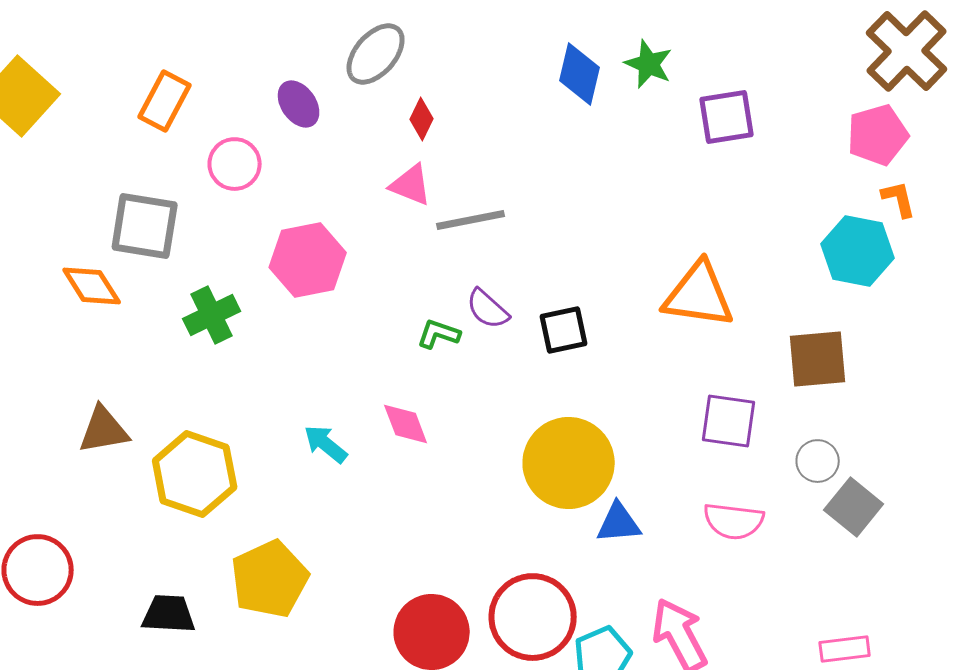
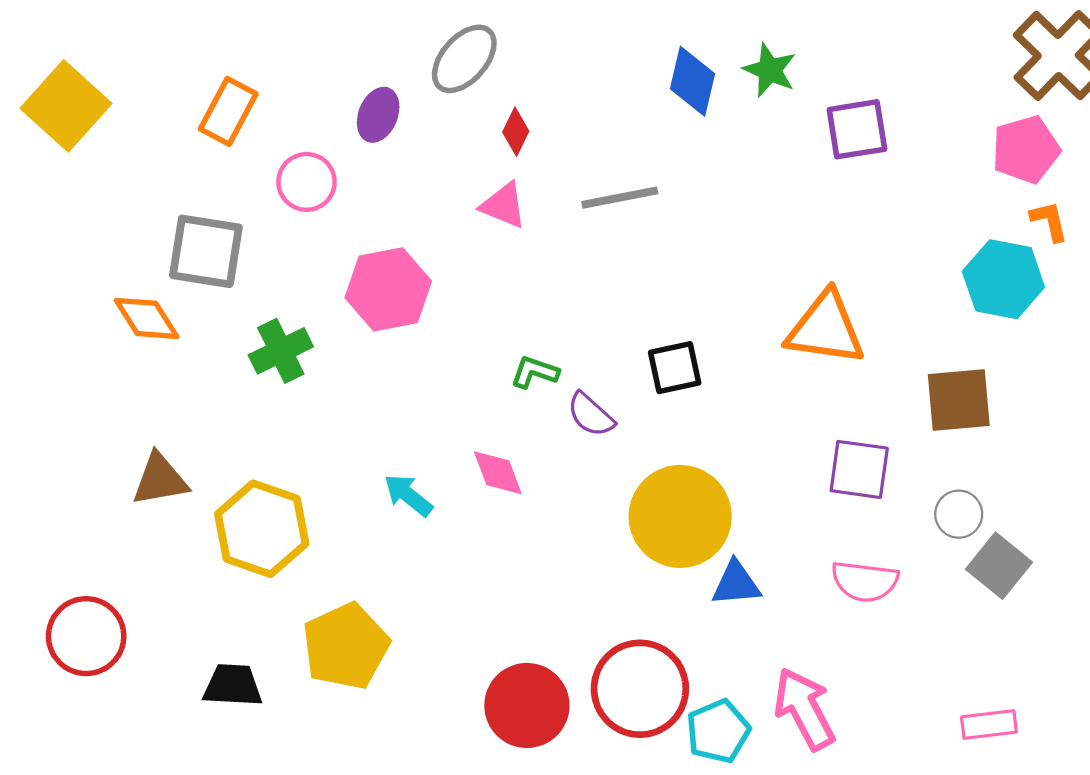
purple ellipse: (299, 104) -> (378, 115), turned 57
gray line: (471, 220) -> (620, 198), moved
purple semicircle: (488, 309) -> (591, 415), moved

